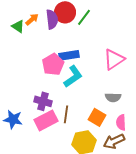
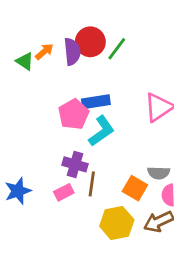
gray semicircle: (113, 97) -> (159, 173), moved
purple cross: (43, 101) -> (75, 164), moved
blue star: (13, 119) -> (18, 191), turned -30
pink rectangle: (46, 120) -> (64, 192), size x0.6

